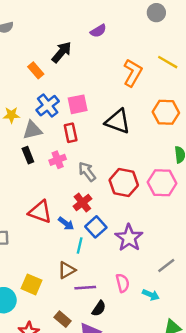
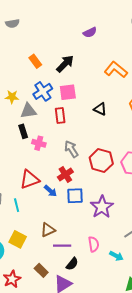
black arrow: (62, 52) -> (65, 64), moved
orange L-shape: (133, 73) -> (116, 70), turned -85
black triangle: (118, 121) -> (100, 109), size x0.6
pink cross: (58, 160) -> (39, 143), moved, turned 32
red triangle: (40, 212) -> (30, 179), turned -45
blue square: (96, 227) -> (75, 196), turned 36
cyan line: (80, 246) -> (17, 205), moved, turned -32

